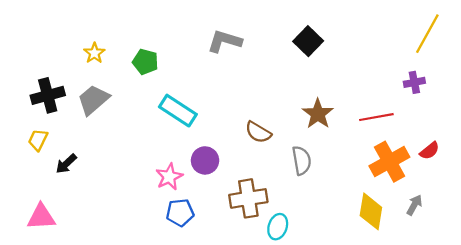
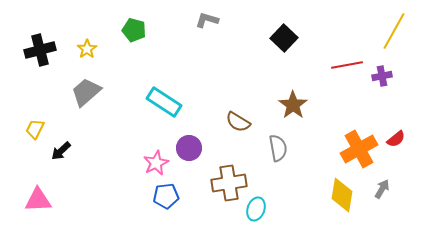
gray L-shape: (225, 41) -> (207, 20), moved, size x0.7
green pentagon: (145, 62) -> (134, 30), moved
black cross: (48, 95) -> (40, 50), moved
red line: (376, 117) -> (347, 65), moved

